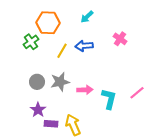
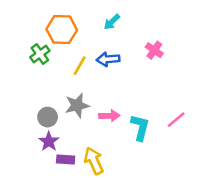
gray circle: (37, 82) -> (48, 117), moved

